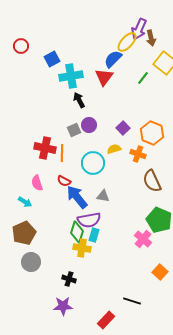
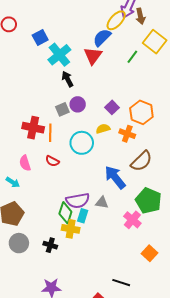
cyan cross: (71, 76) -> (59, 55), turned -30
brown semicircle: (152, 181) -> (141, 161), turned -110
gray triangle: (103, 196) -> (102, 203), moved
blue arrow: (77, 197) -> (115, 177), moved
black cross: (69, 279) -> (50, 245), moved

